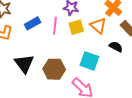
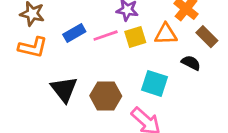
pink line: (55, 26) -> (106, 36), turned 66
orange triangle: (98, 26) -> (166, 34), turned -42

